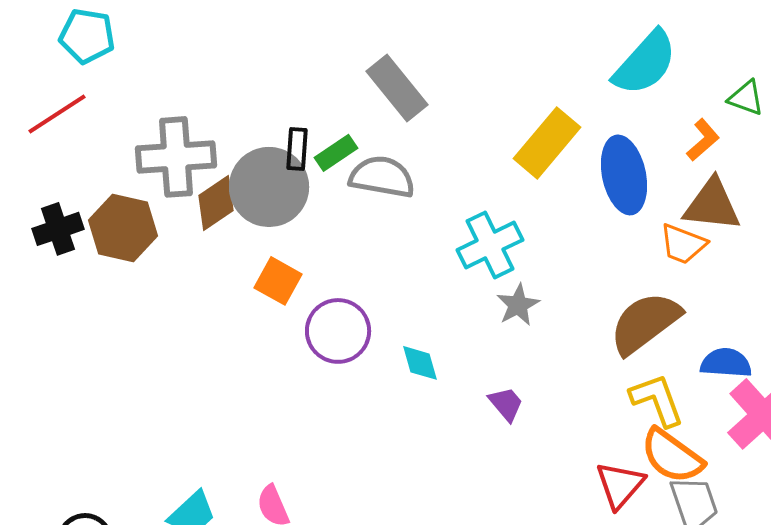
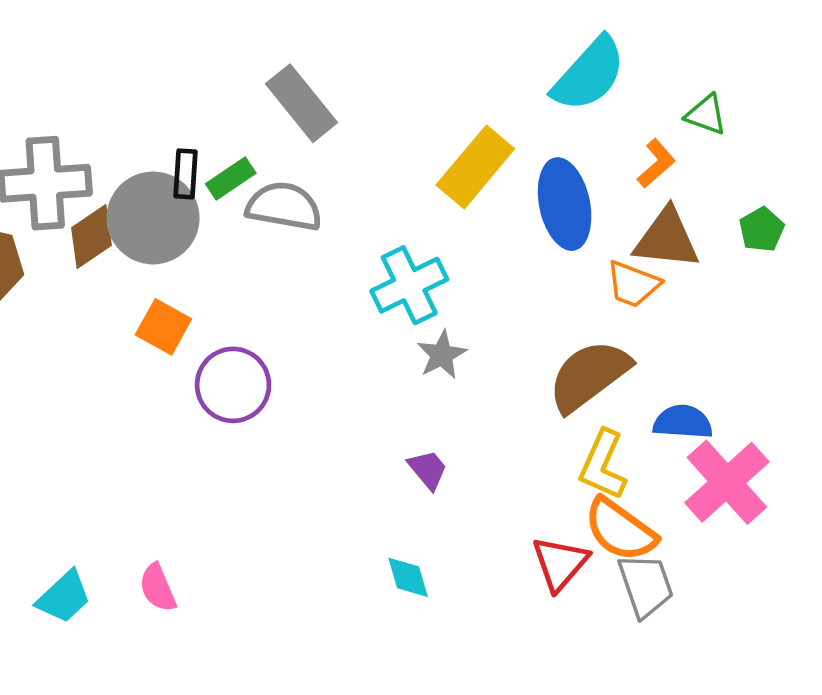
cyan diamond: (420, 363) -> (408, 577), moved
yellow L-shape: (657, 400) -> (603, 465), turned -136

